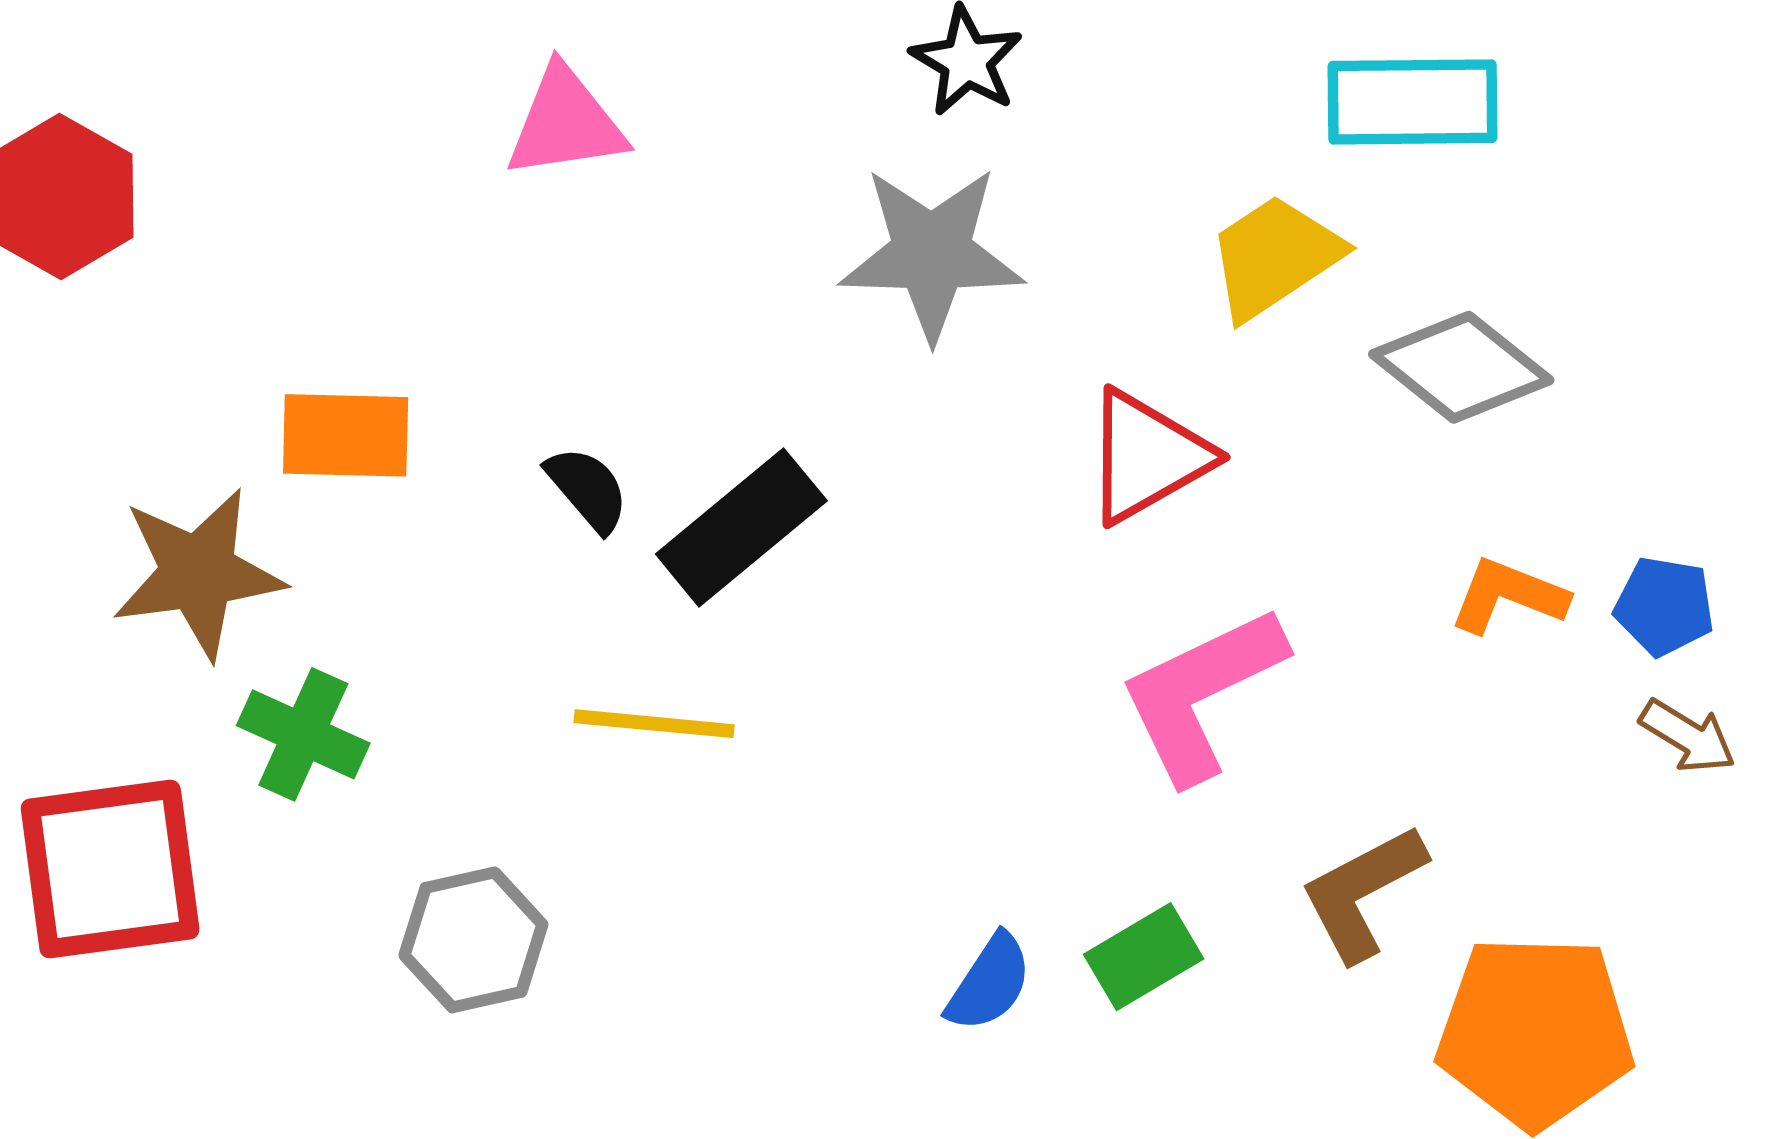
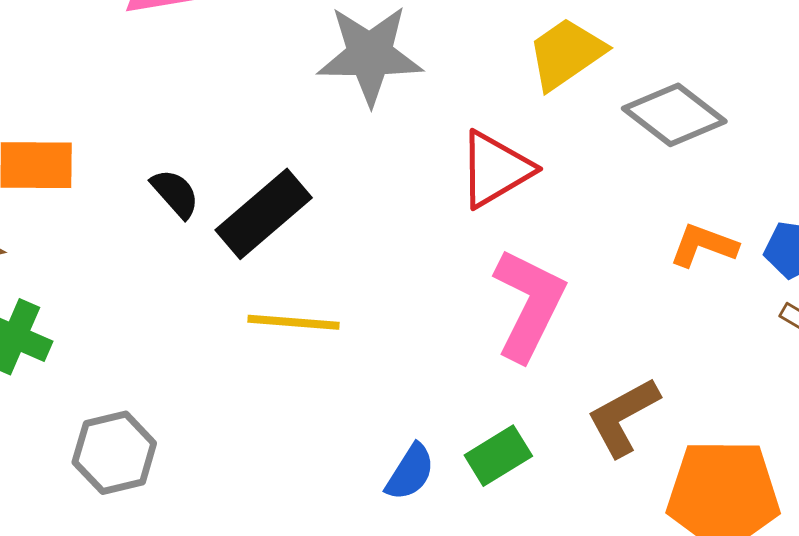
pink L-shape: (1202, 694) -> (529, 304), turned 143
yellow line: (654, 724) -> (293, 322), moved

